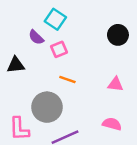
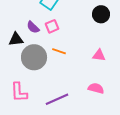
purple semicircle: (36, 37) -> (33, 27), moved
gray circle: (47, 107) -> (34, 57), moved

